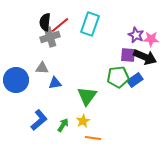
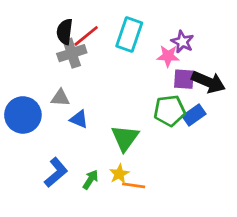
purple star: (136, 35) -> (182, 42), moved
pink star: (151, 39) -> (168, 56), moved
blue triangle: (55, 83) -> (79, 119), turned 32
orange line: (93, 138) -> (134, 185), moved

